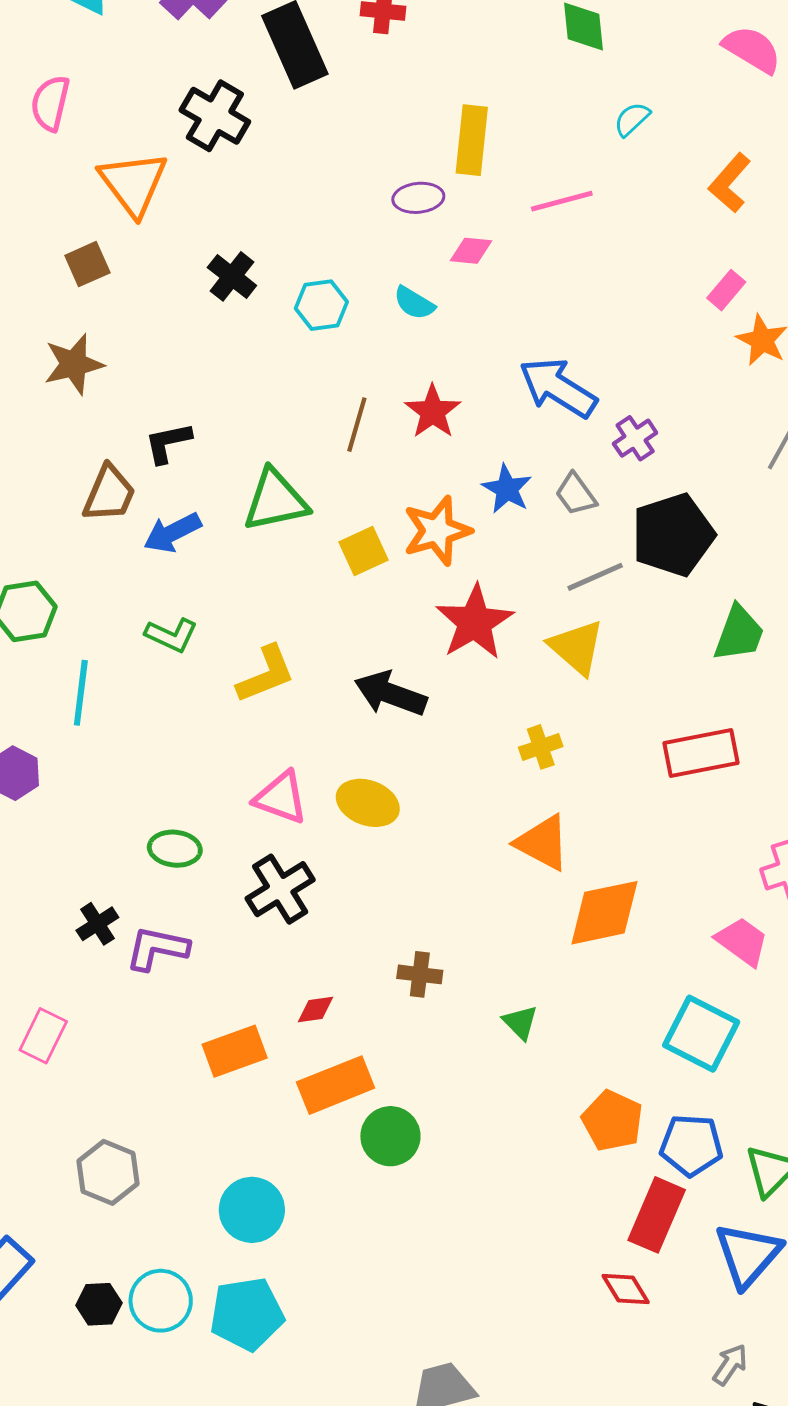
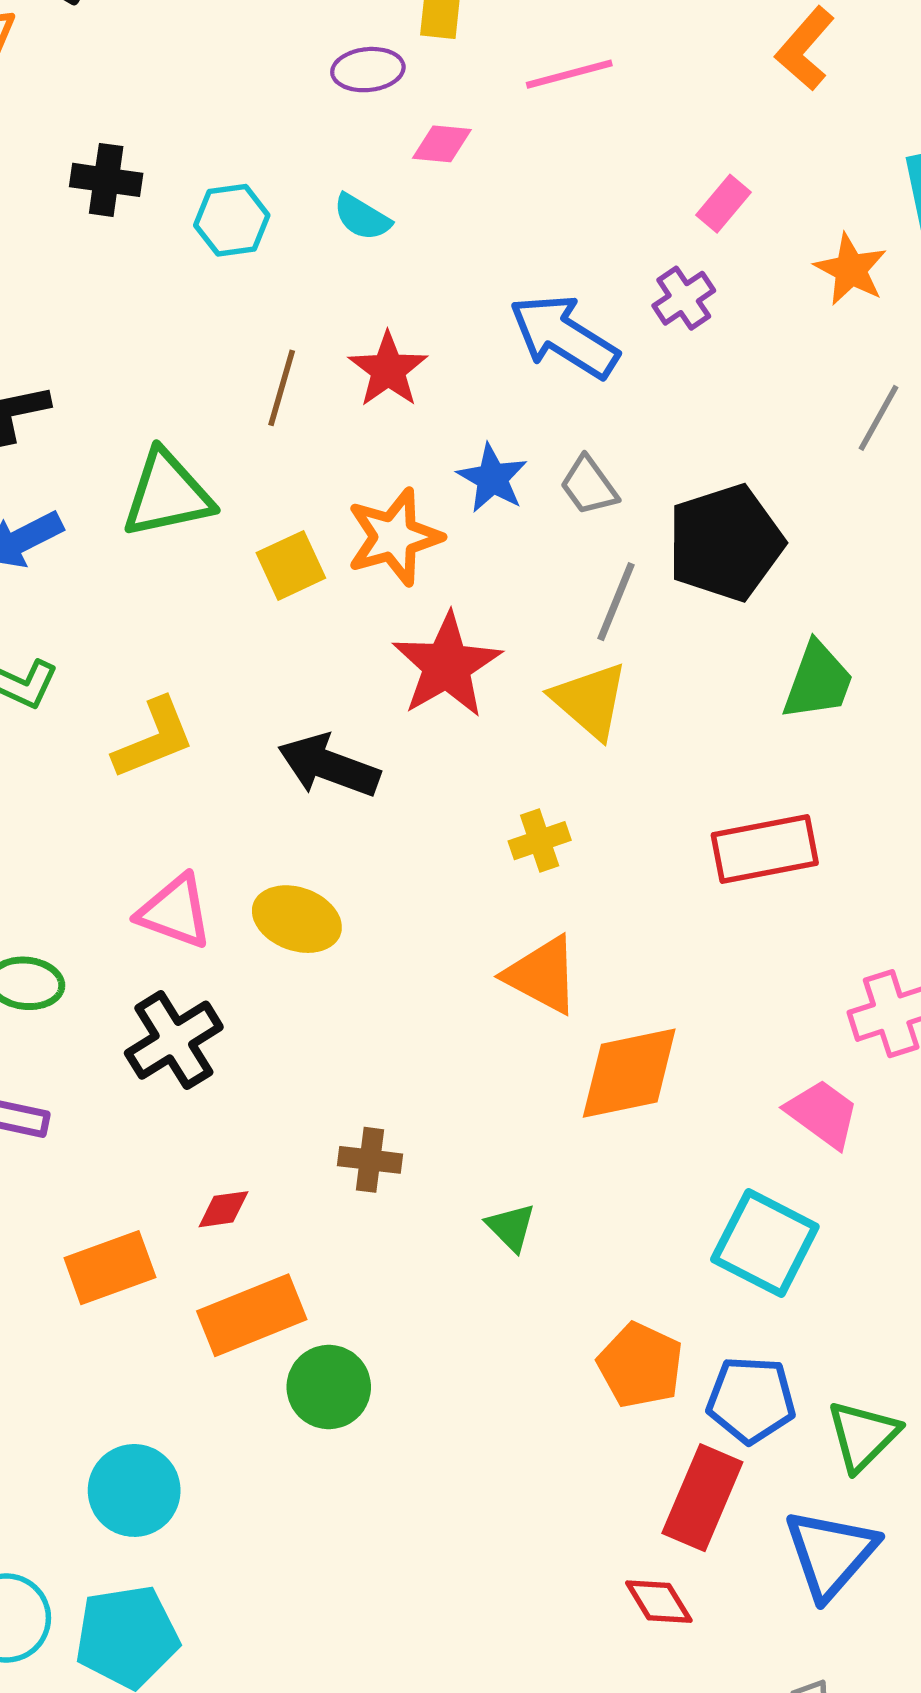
black cross: (232, 276) -> (106, 180), turned -30
pink rectangle: (726, 290) -> (724, 204), moved
purple cross: (635, 438) -> (684, 298), moved
gray line: (595, 577) -> (616, 602), turned -44

